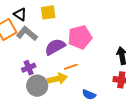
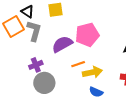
gray L-shape: (27, 34) -> (34, 31), turned 65
yellow arrow: (57, 79) -> (92, 72), moved

